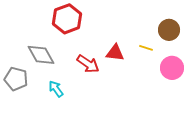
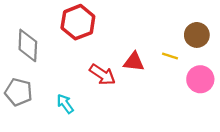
gray diamond: (41, 55) -> (28, 45), moved, turned 32

